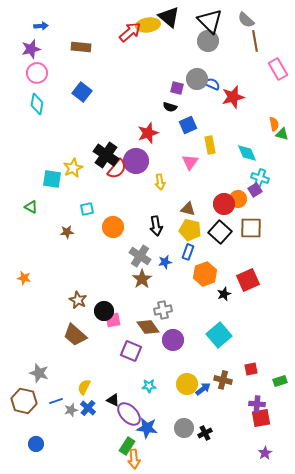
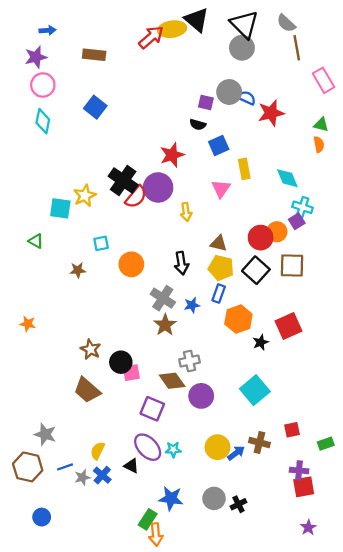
green triangle: (282, 134) -> (321, 125), moved
purple ellipse: (129, 414) -> (148, 447), moved

